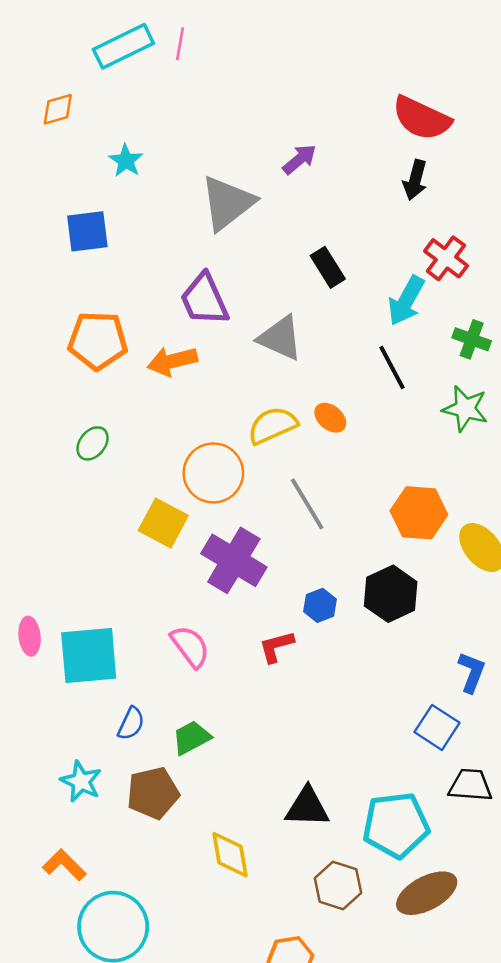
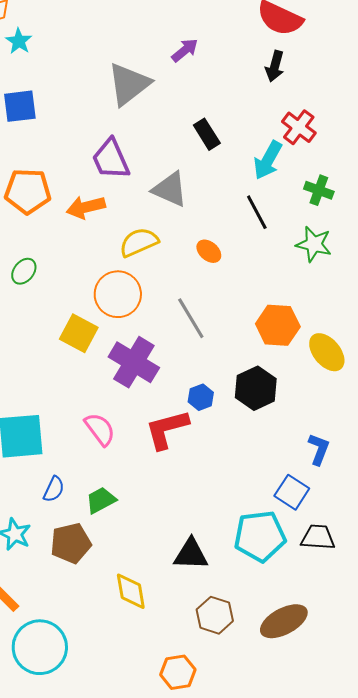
cyan star: (126, 161) -> (19, 41), moved
yellow semicircle: (272, 425) -> (139, 242), moved
red L-shape: (276, 646) -> (167, 429), size x1.6
cyan pentagon: (396, 825) -> (260, 536), moved

